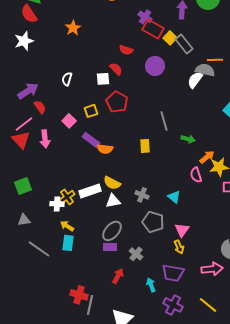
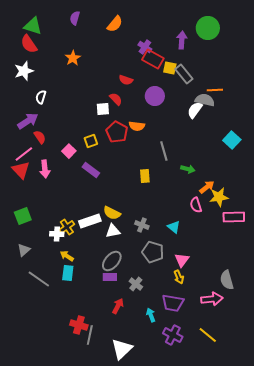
yellow square: (170, 38) -> (170, 68), turned -32
white semicircle: (67, 79) -> (41, 97), moved
orange semicircle: (105, 149) -> (137, 126), moved
gray triangle: (24, 220) -> (24, 250), turned -32

